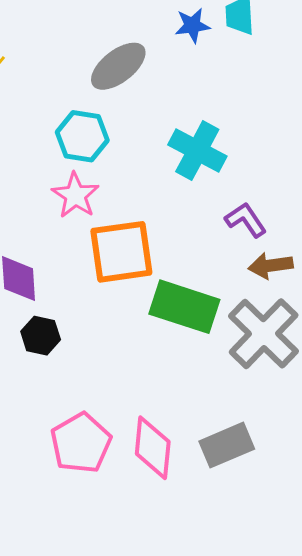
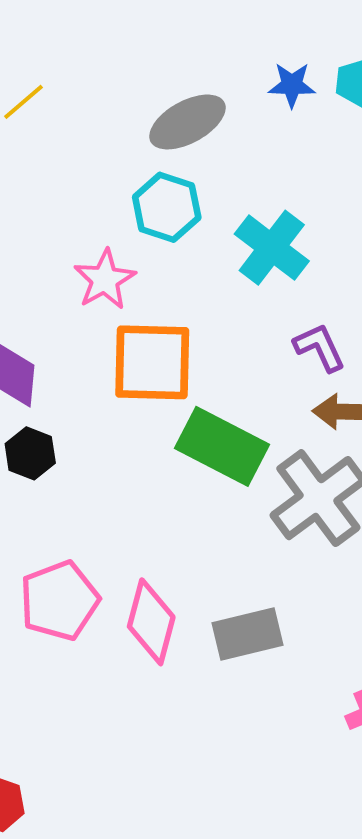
cyan hexagon: (82, 136) -> (167, 207), moved

